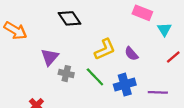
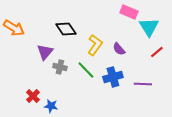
black diamond: (70, 18) -> (66, 29), moved
cyan triangle: (164, 29) -> (149, 27), size x1.5
yellow L-shape: (105, 49) -> (95, 45), turned -30

